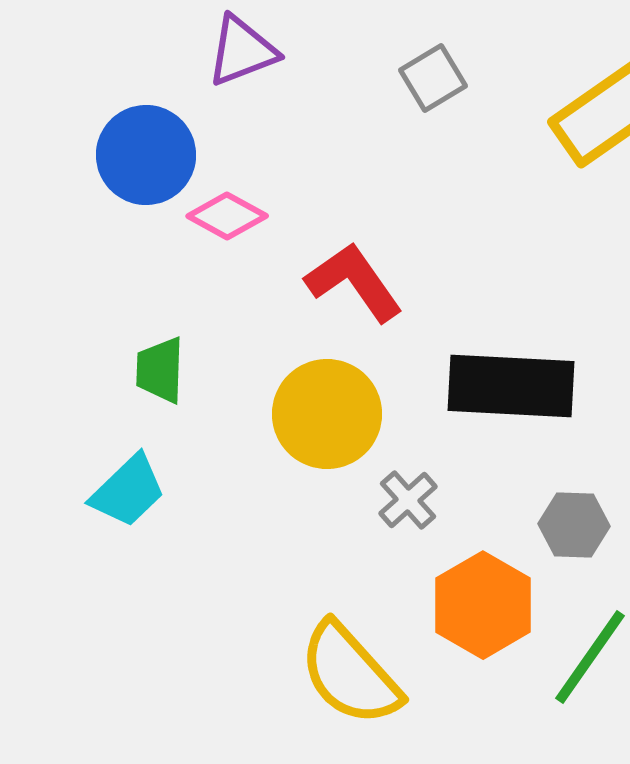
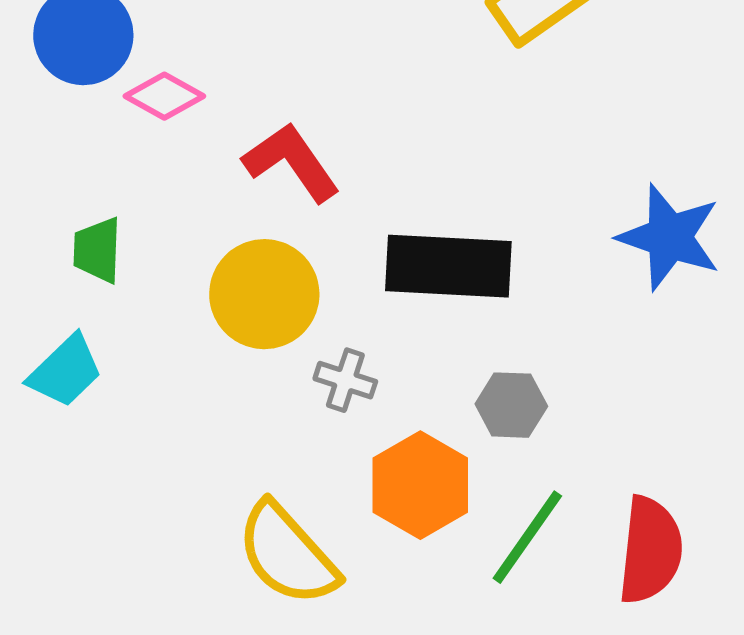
gray cross: (408, 500) -> (345, 380), turned -30

